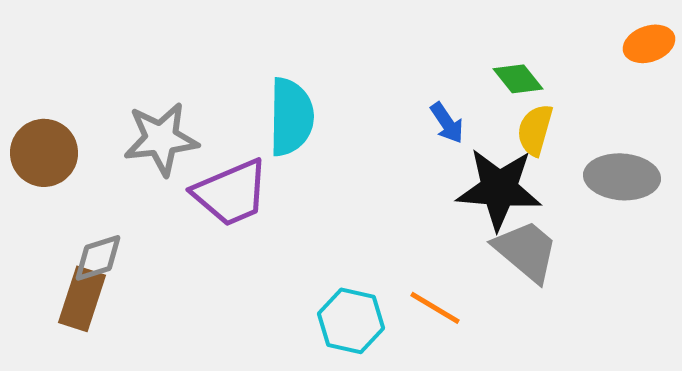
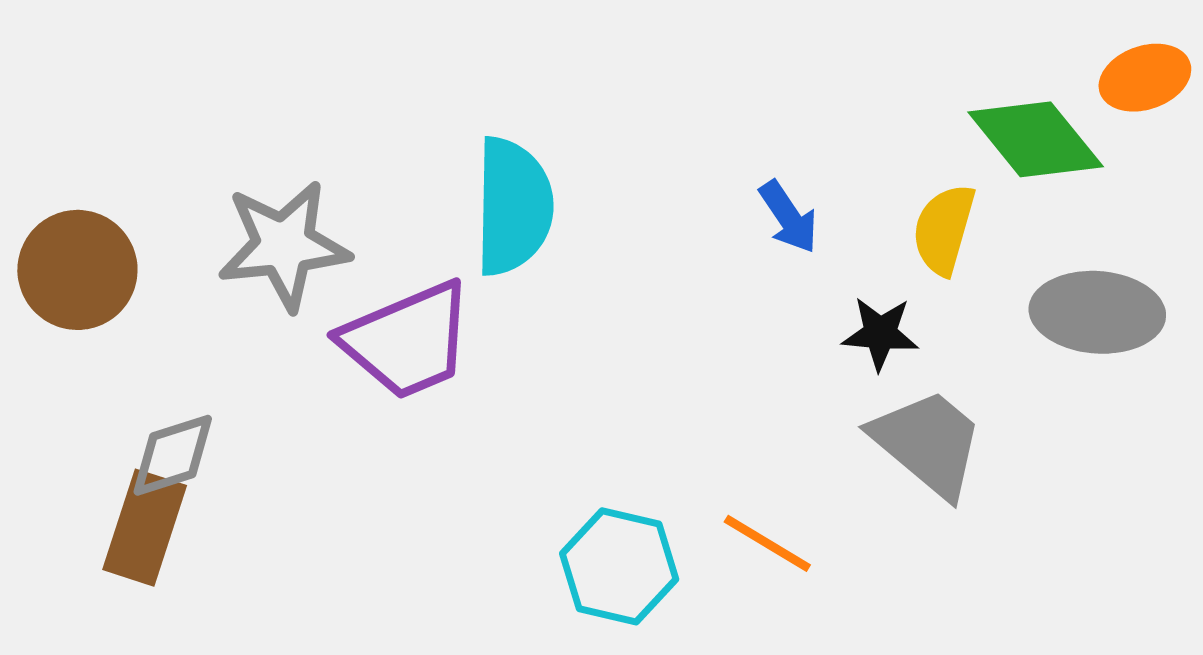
green diamond: (518, 79) -> (1036, 139), moved, size x1.5
black star: (499, 189) -> (880, 333), size x0.5

